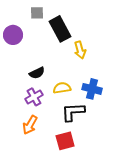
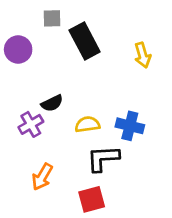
yellow arrow: (80, 50) -> (143, 55), moved
purple cross: (34, 97) -> (31, 124), moved

